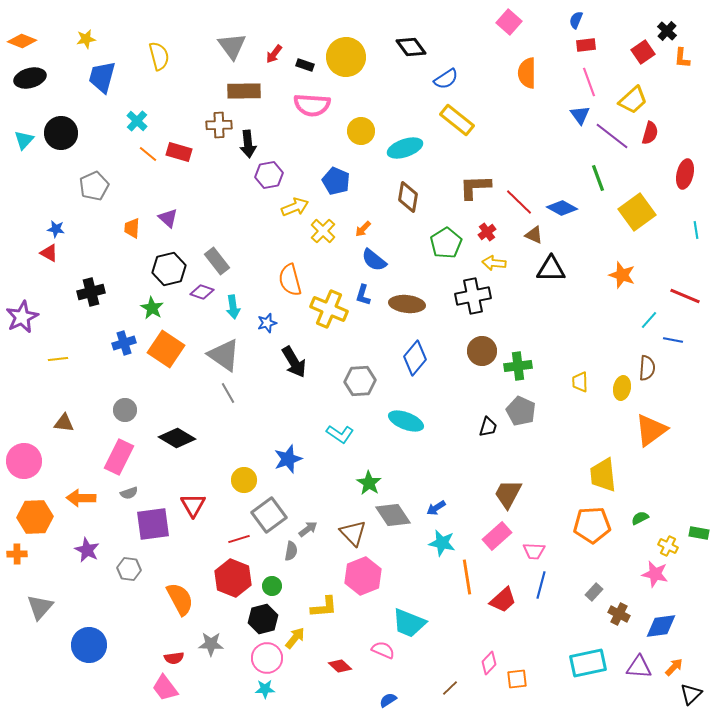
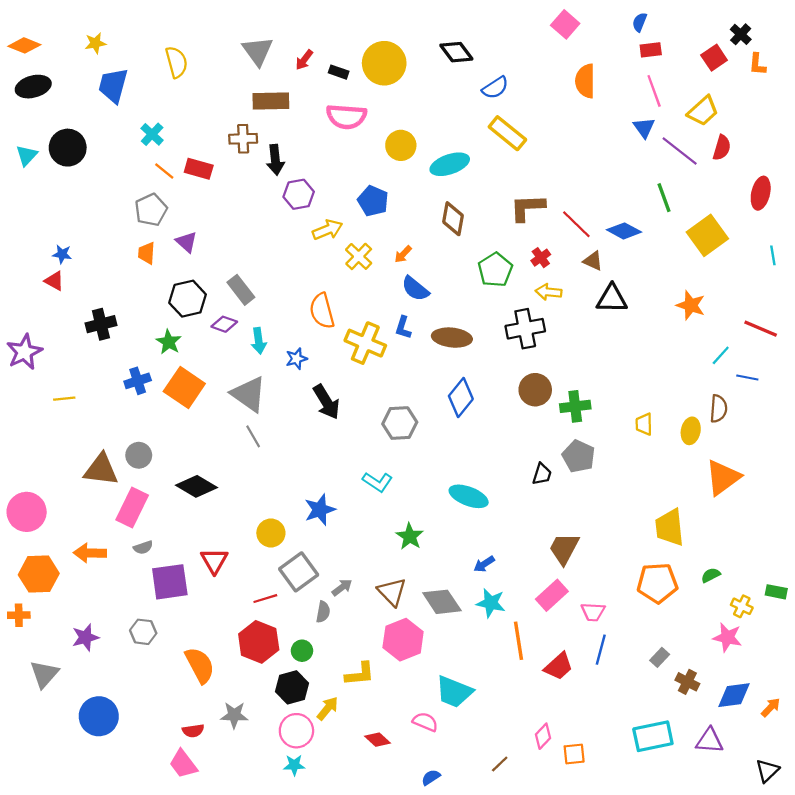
gray pentagon: (94, 186) -> (151, 210), moved
cyan ellipse: (406, 421) -> (469, 496), moved
brown triangle: (64, 423) -> (101, 470), moved, size x1.6
gray diamond: (393, 515) -> (442, 602), moved
purple star: (87, 550) -> (85, 637), moved, turned 30
orange arrow: (674, 667) -> (771, 707), moved

